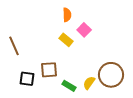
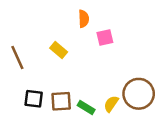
pink square: (84, 30) -> (105, 37), turned 32
yellow rectangle: (66, 40) -> (59, 50), moved
brown square: (49, 70) -> (61, 101), moved

